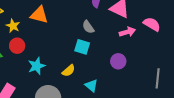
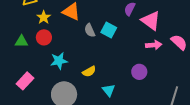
gray semicircle: (88, 27) -> (90, 30), moved
cyan square: (82, 47) -> (109, 30), moved

